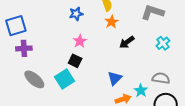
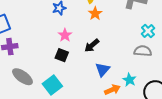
black arrow: (127, 42) -> (92, 45), moved
gray semicircle: (161, 78) -> (143, 51), moved
cyan square: (64, 79) -> (52, 85), moved

